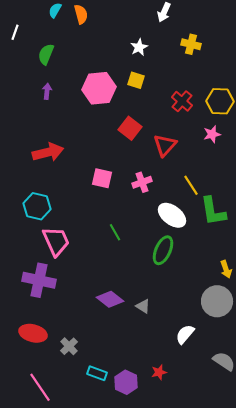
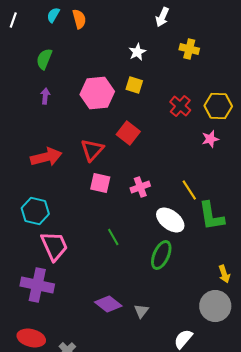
white line: (15, 32) -> (13, 20), moved
red triangle: (165, 145) -> (92, 150), moved
gray triangle: (143, 306) -> (141, 311), turned 35

